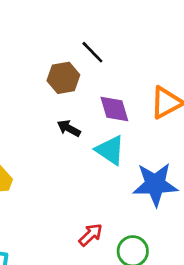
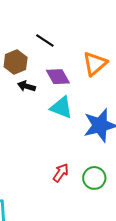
black line: (92, 52) -> (45, 41), moved
black arrow: (69, 128) -> (27, 86), moved

